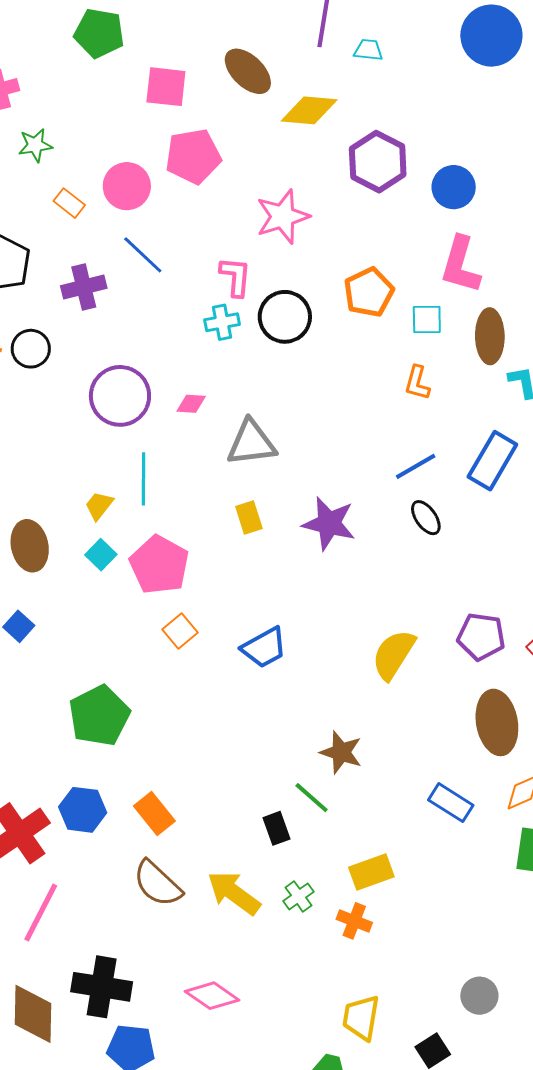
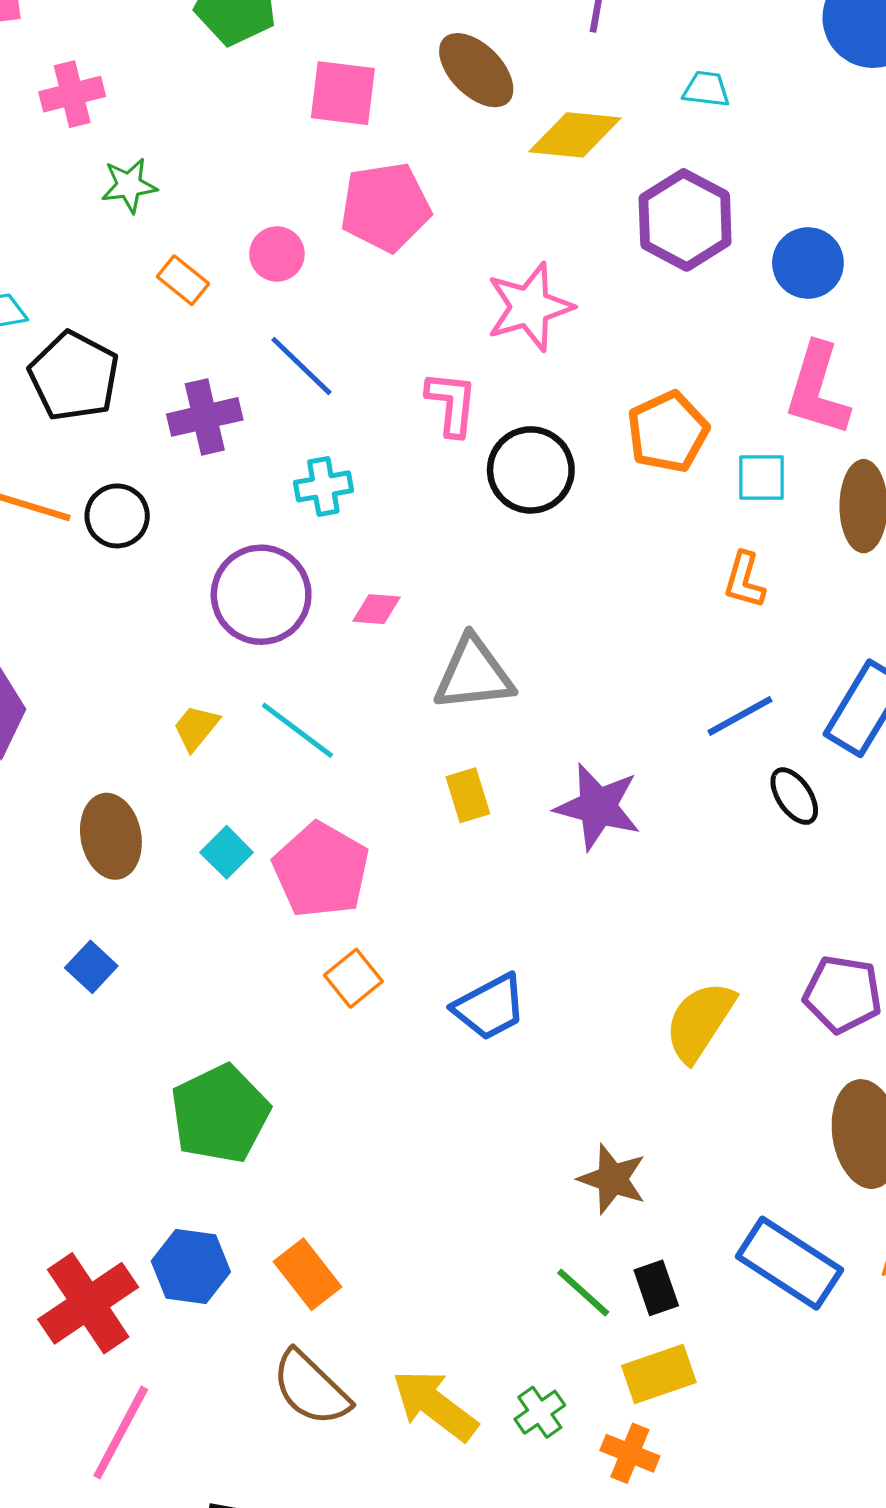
cyan trapezoid: (368, 50) -> (706, 89), moved
pink circle: (127, 186) -> (277, 254), size x0.7
cyan cross: (222, 322) -> (323, 486), moved
cyan line: (144, 479) -> (297, 730), turned -54
yellow trapezoid: (99, 506) -> (196, 728), moved
black ellipse: (426, 518) -> (794, 796), moved
green line: (312, 798) -> (583, 1293), moved
blue rectangle: (451, 803) -> (789, 1263), size x1.4
black rectangle: (276, 828) -> (656, 1288), moved

